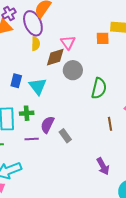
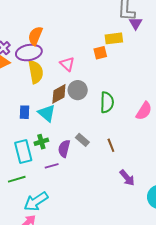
purple ellipse: (33, 23) -> (29, 53), turned -65
yellow semicircle: (36, 44) -> (36, 72), size x1.6
brown diamond: (55, 57) -> (59, 94), moved
brown line: (110, 124) -> (111, 145), moved
gray rectangle: (65, 136) -> (82, 140), moved

